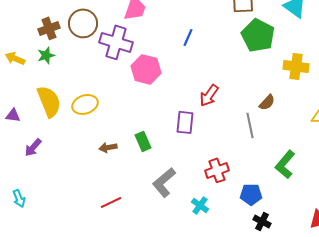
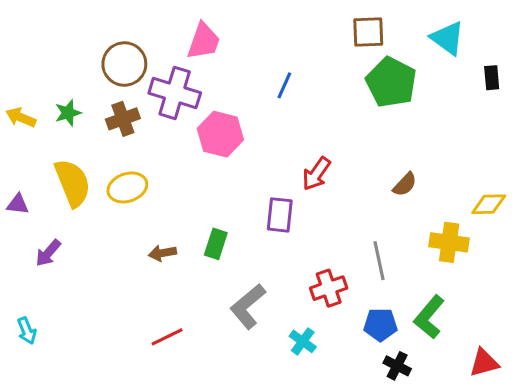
brown cross: (49, 28) -> (123, 119), moved
yellow cross: (296, 66) -> (449, 242), moved
gray line: (250, 125) -> (379, 261), moved
green rectangle: (143, 141) -> (216, 244), turned 42
green L-shape: (285, 164) -> (429, 317), moved

